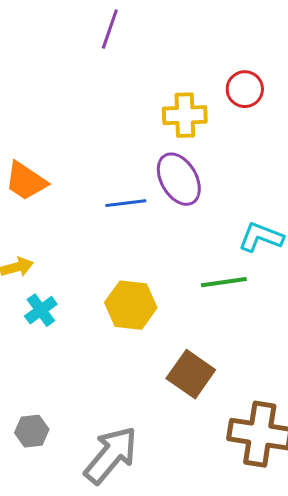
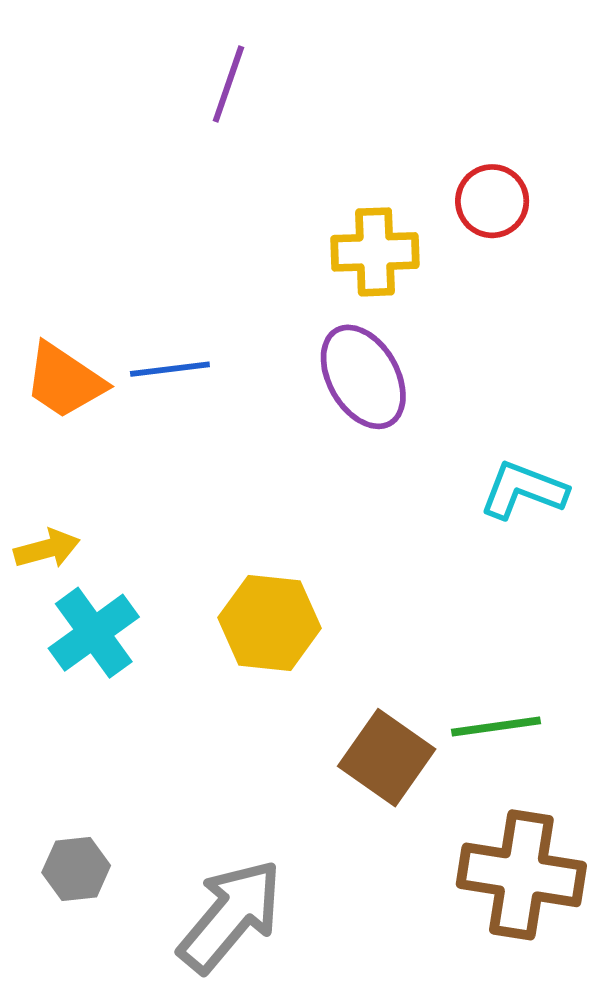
blue line: (126, 203) -> (170, 369), moved
green line: (224, 282) -> (496, 726), moved
cyan cross: (41, 310) -> (94, 633), size x1.4

